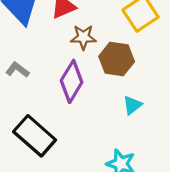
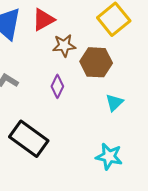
purple diamond: (72, 81) -> (57, 86), size x0.6

